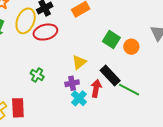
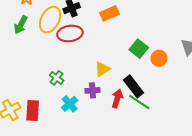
green line: (129, 90) -> (139, 102), moved
cyan cross: (79, 98) -> (70, 104), moved

